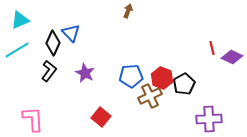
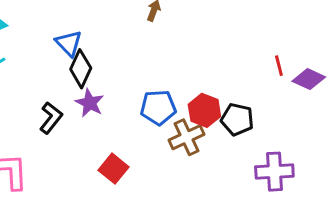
black diamond: (53, 43) -> (81, 69), moved
black L-shape: (49, 71) -> (51, 118), moved
black pentagon: (184, 84) -> (237, 119), turned -30

